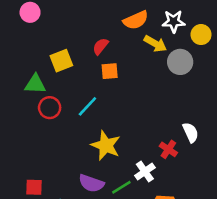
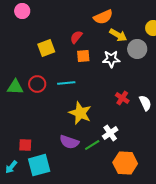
white star: (174, 21) -> (111, 59), moved
green triangle: (35, 84) -> (15, 87), moved
cyan line: (87, 106) -> (66, 83), turned 42
red cross: (168, 149) -> (122, 98), moved

